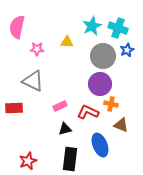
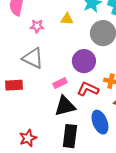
purple circle: (100, 84) -> (84, 61), moved
black triangle: (65, 129) -> (65, 106), size x1.6

